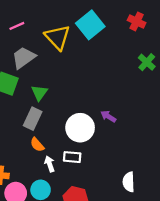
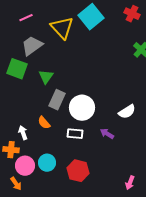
purple arrow: (108, 116) -> (107, 134), moved
gray rectangle: (33, 119) -> (57, 100), moved
white arrow: (50, 164) -> (23, 133), moved
white semicircle: (129, 182) -> (127, 112), moved, turned -120

